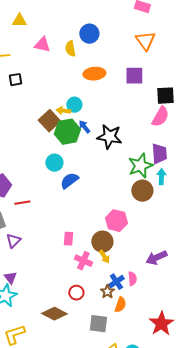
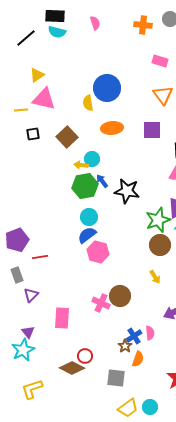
yellow triangle: (19, 21) -> (37, 75), turned -35
blue circle: (89, 34) -> (107, 88), size x1.4
pink triangle: (42, 45) -> (44, 99), moved, size x1.4
brown square: (49, 121) -> (67, 137), moved
cyan circle: (54, 163) -> (89, 217), moved
pink hexagon: (116, 221) -> (98, 252), moved
pink rectangle: (68, 239) -> (62, 318), moved, size x1.5
yellow arrow: (104, 257) -> (155, 277), moved
pink cross: (83, 261) -> (101, 303), moved
red circle: (76, 293) -> (85, 356), moved

